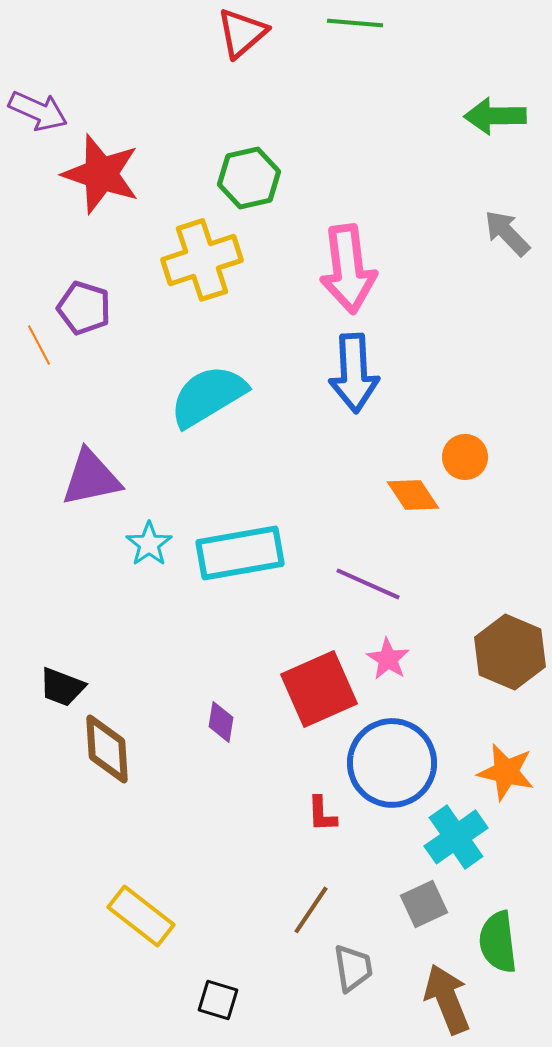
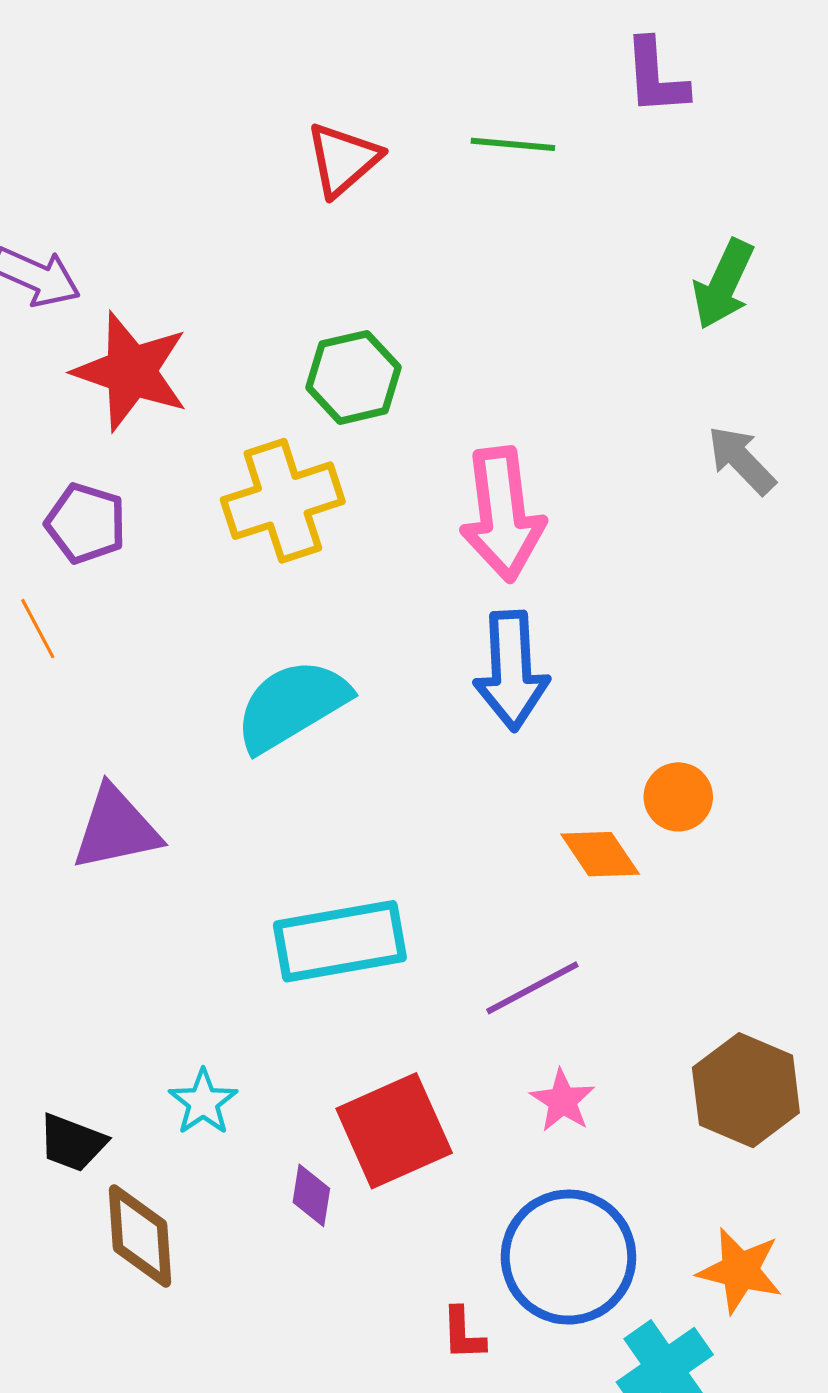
green arrow: (495, 116) -> (723, 284), turned -64
purple pentagon: (84, 308) -> (86, 523), moved
cyan star: (149, 544) -> (203, 1102), moved
purple line: (368, 584) -> (532, 988), turned -52
red square: (319, 689) -> (394, 1131), moved

